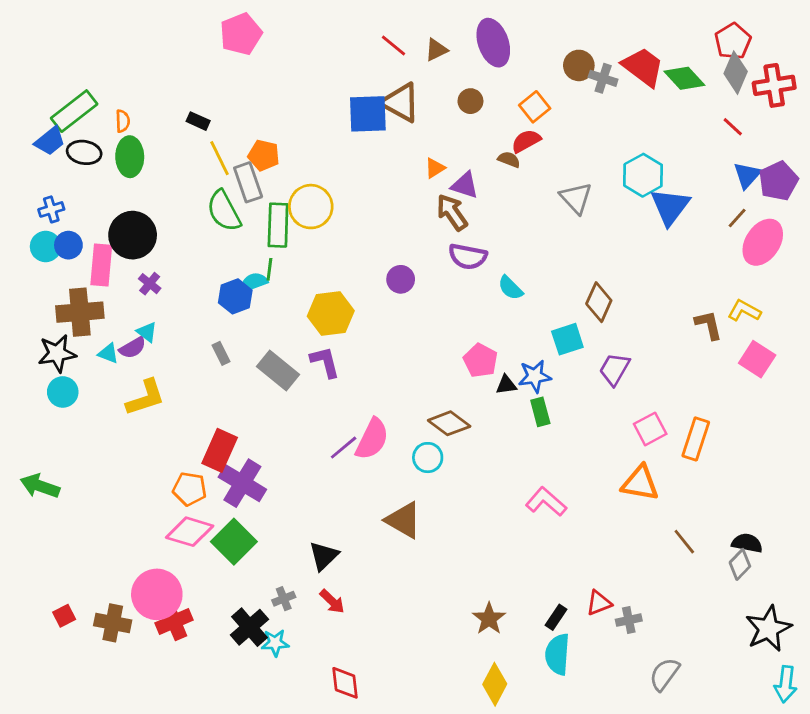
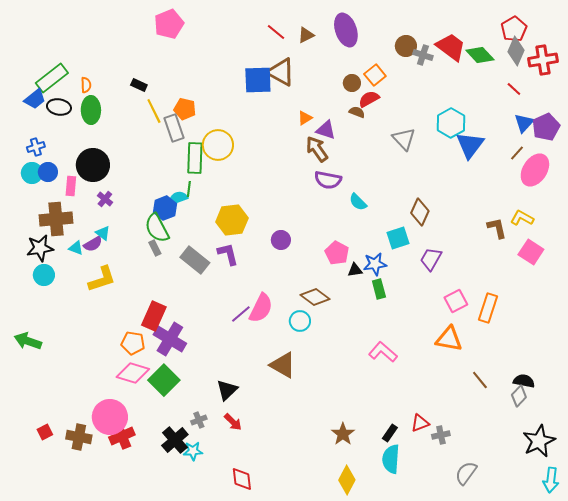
brown circle: (470, 101) -> (352, 83), moved
green semicircle: (224, 211) -> (157, 228), moved
pink rectangle: (101, 265) -> (71, 186), size x0.7
purple circle: (401, 279) -> (281, 240), moved

